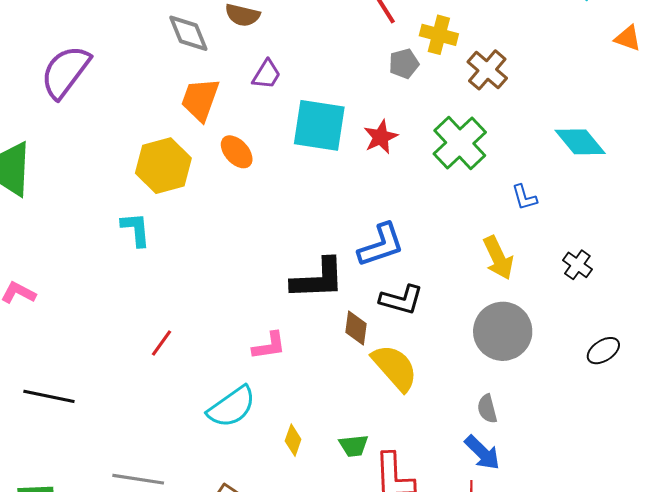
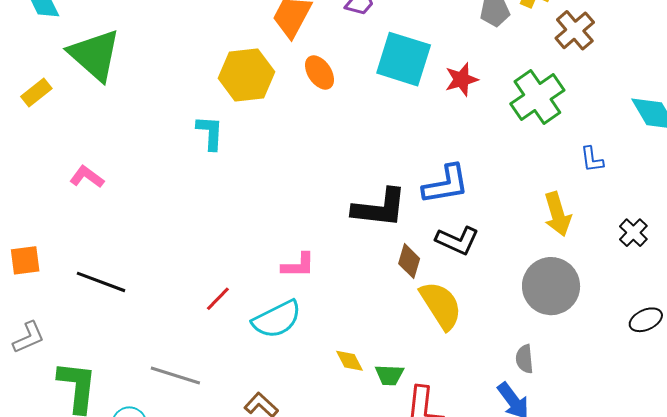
red line: (162, 343) -> (218, 299), moved
pink L-shape: (269, 346) -> (298, 265), moved
yellow diamond: (293, 440) -> (349, 361), moved, turned -56

